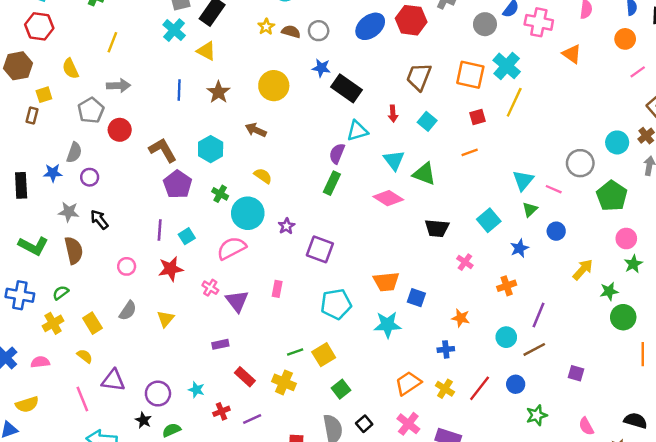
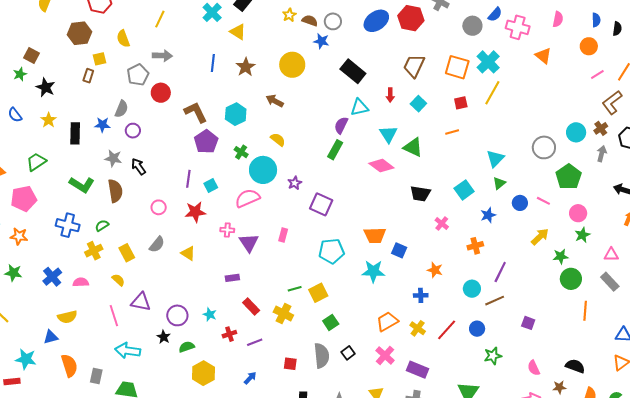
blue star: (321, 68) -> (321, 41), moved
pink line: (554, 189) -> (543, 201), moved
pink cross: (210, 288) -> (227, 230), turned -32
yellow triangle: (166, 319) -> (188, 253), turned -42

